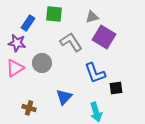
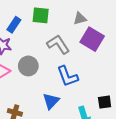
blue L-shape: (95, 73) -> (67, 76), moved
black square: (116, 88) -> (105, 102), moved

